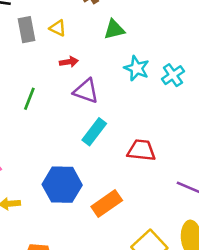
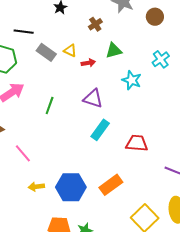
gray rectangle: (26, 30) -> (46, 52), turned -42
red arrow: (69, 62) -> (88, 63), moved
cyan cross: (173, 75) -> (161, 59), moved
blue hexagon: (62, 185) -> (71, 187), moved

